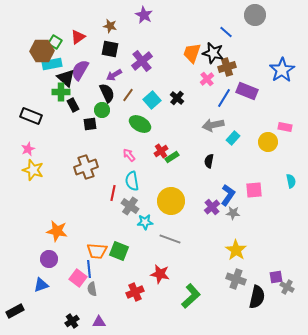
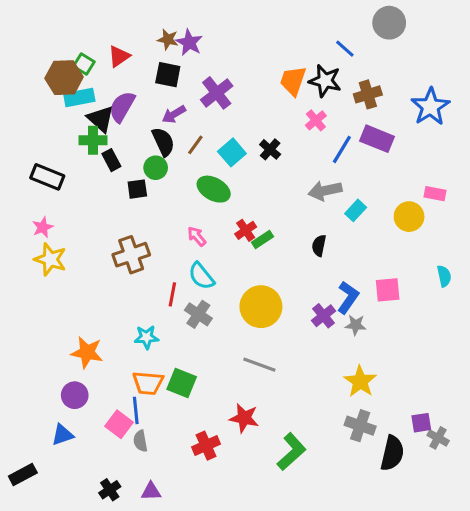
purple star: (144, 15) -> (189, 43), moved
brown cross: (227, 67) -> (368, 94), moved
cyan semicircle: (132, 181) -> (201, 276), turned -30
cyan star: (145, 222) -> (146, 337), moved

